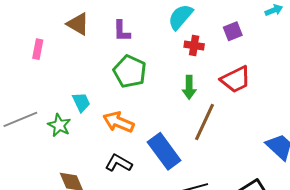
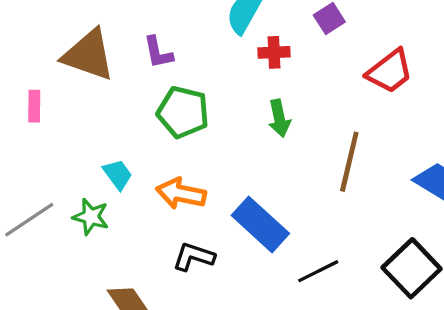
brown triangle: (78, 24) -> (89, 55), size x1.5
red trapezoid: (236, 79) -> (390, 71), moved
brown line: (205, 122) -> (349, 162), moved

